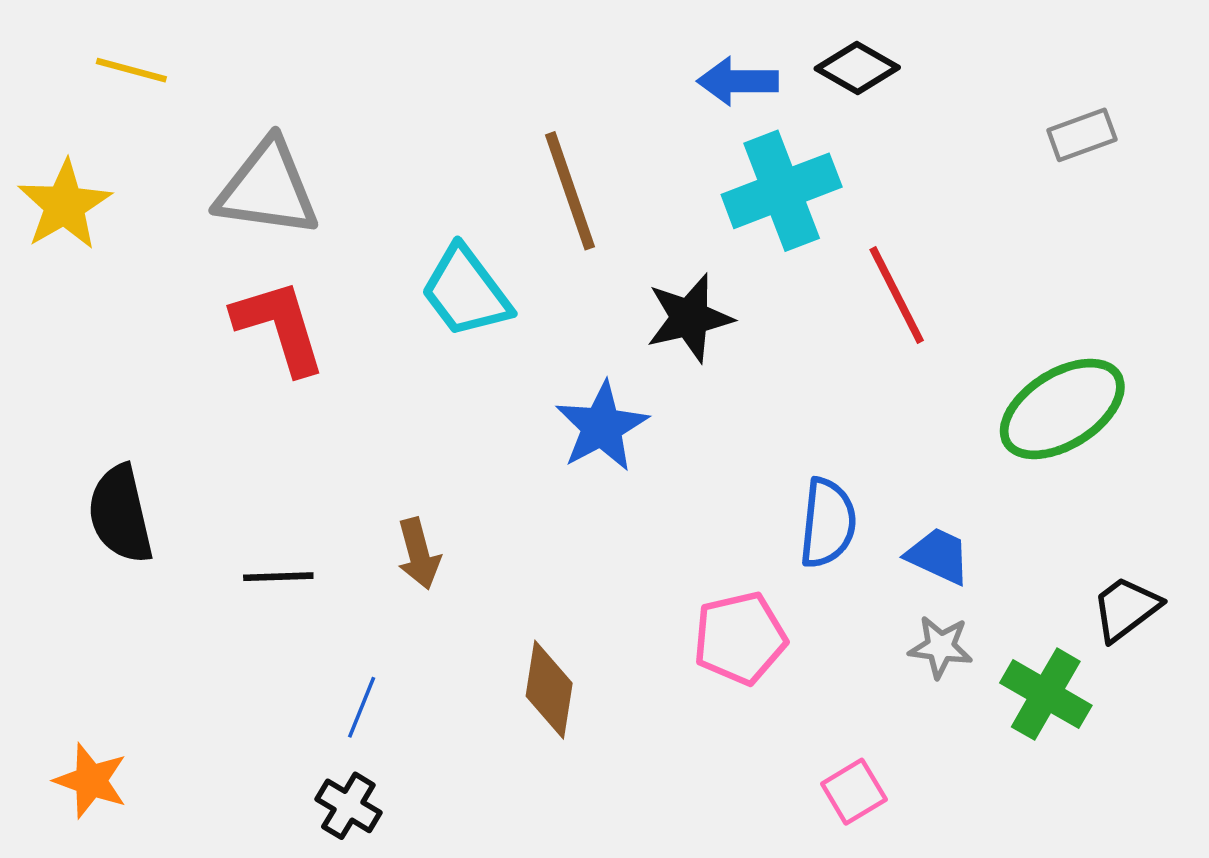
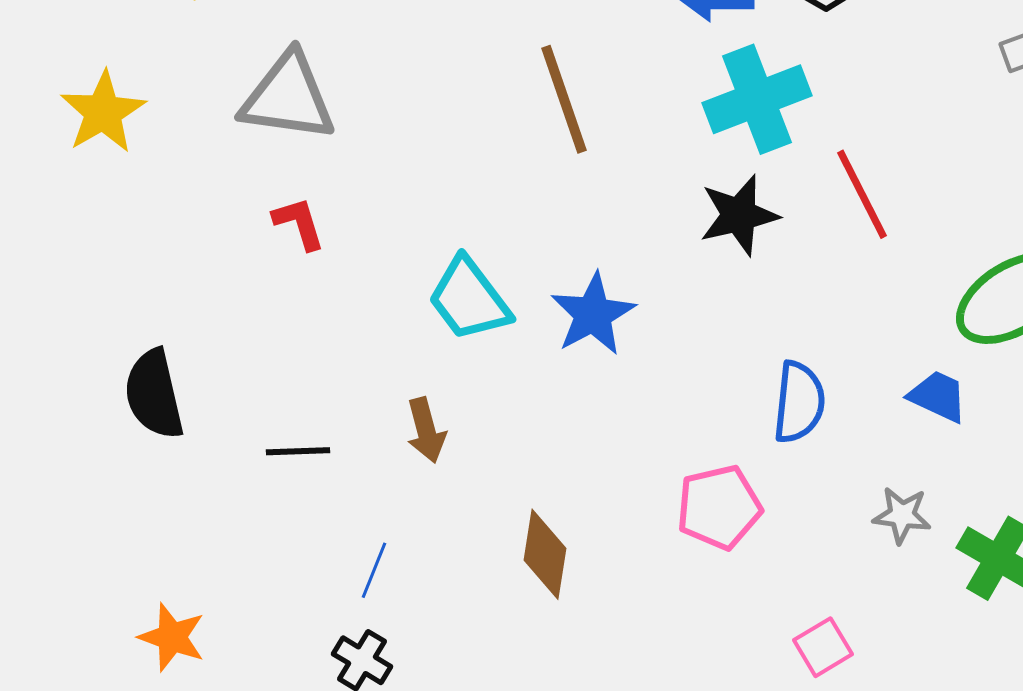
cyan trapezoid: (466, 292) -> (469, 299), moved
black star: (689, 318) -> (739, 215), moved
red L-shape: (279, 327) -> (299, 223), size x0.6
blue trapezoid: (938, 556) -> (938, 396), moved
orange star: (91, 781) -> (172, 637), moved

